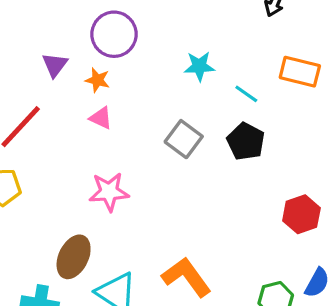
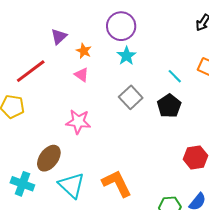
purple circle: (114, 34) -> (121, 26), moved
cyan star: (199, 66) -> (126, 56), moved, turned 30

